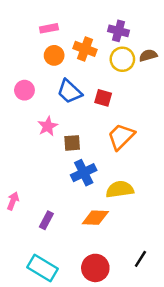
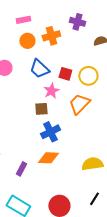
orange cross: (85, 49) -> (51, 36), turned -36
yellow circle: (122, 59) -> (88, 76), moved
pink star: (48, 126) -> (51, 91), moved
yellow semicircle: (120, 189) -> (92, 164), moved
orange diamond: (95, 218) -> (48, 158), moved

